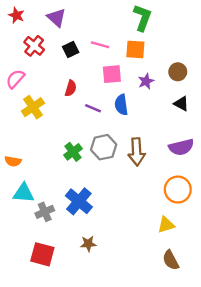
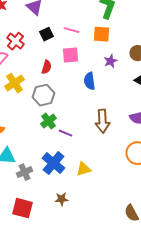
red cross: (34, 46) -> (16, 41), moved
pink square: (112, 74) -> (70, 55), moved
purple line: (93, 108) -> (66, 133), moved
gray hexagon: (104, 147) -> (44, 95), moved
yellow triangle: (166, 225) -> (84, 169), moved

